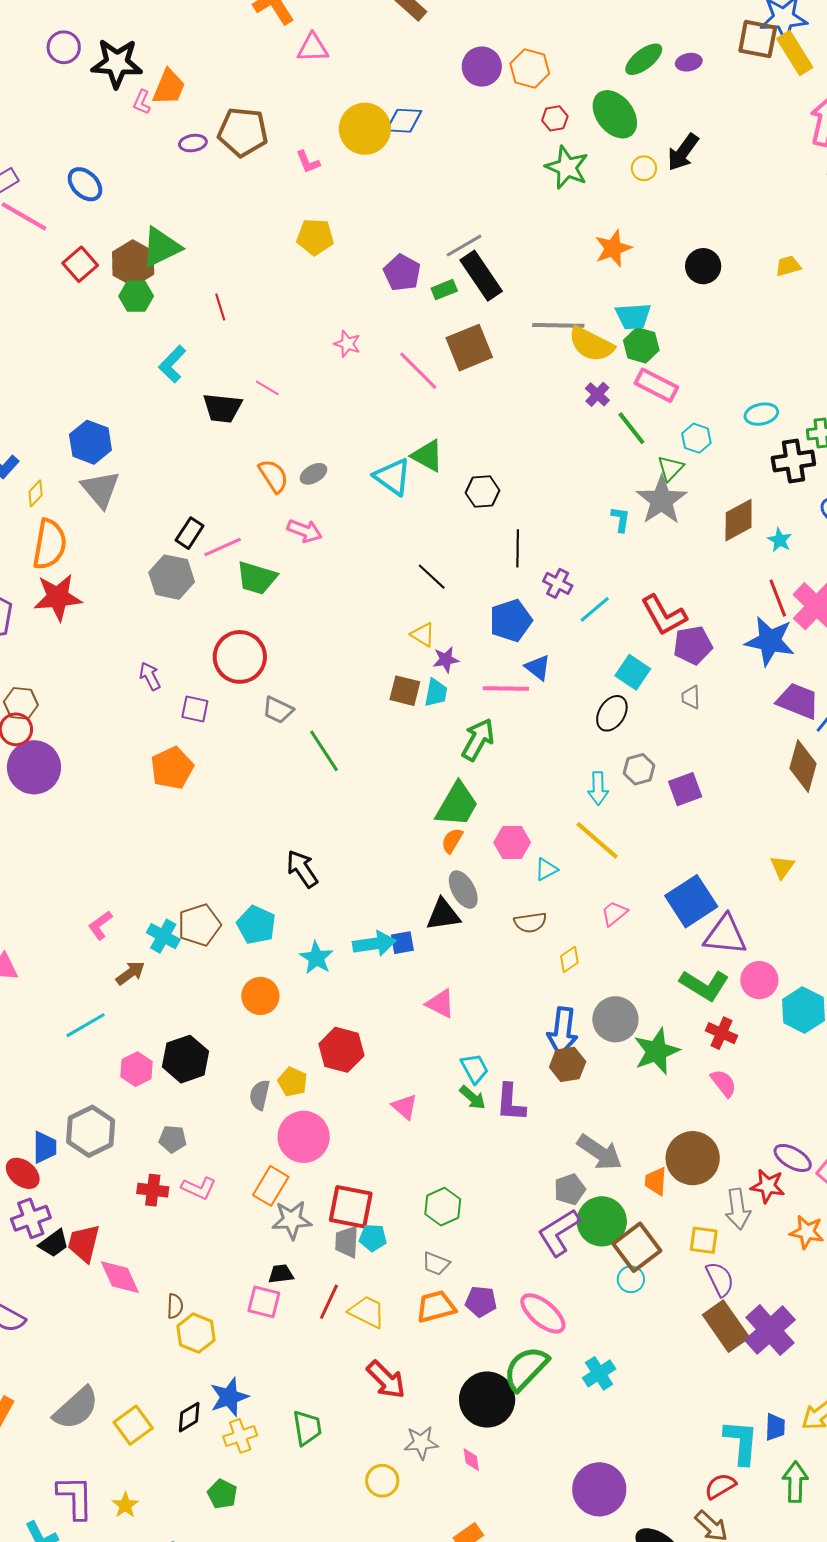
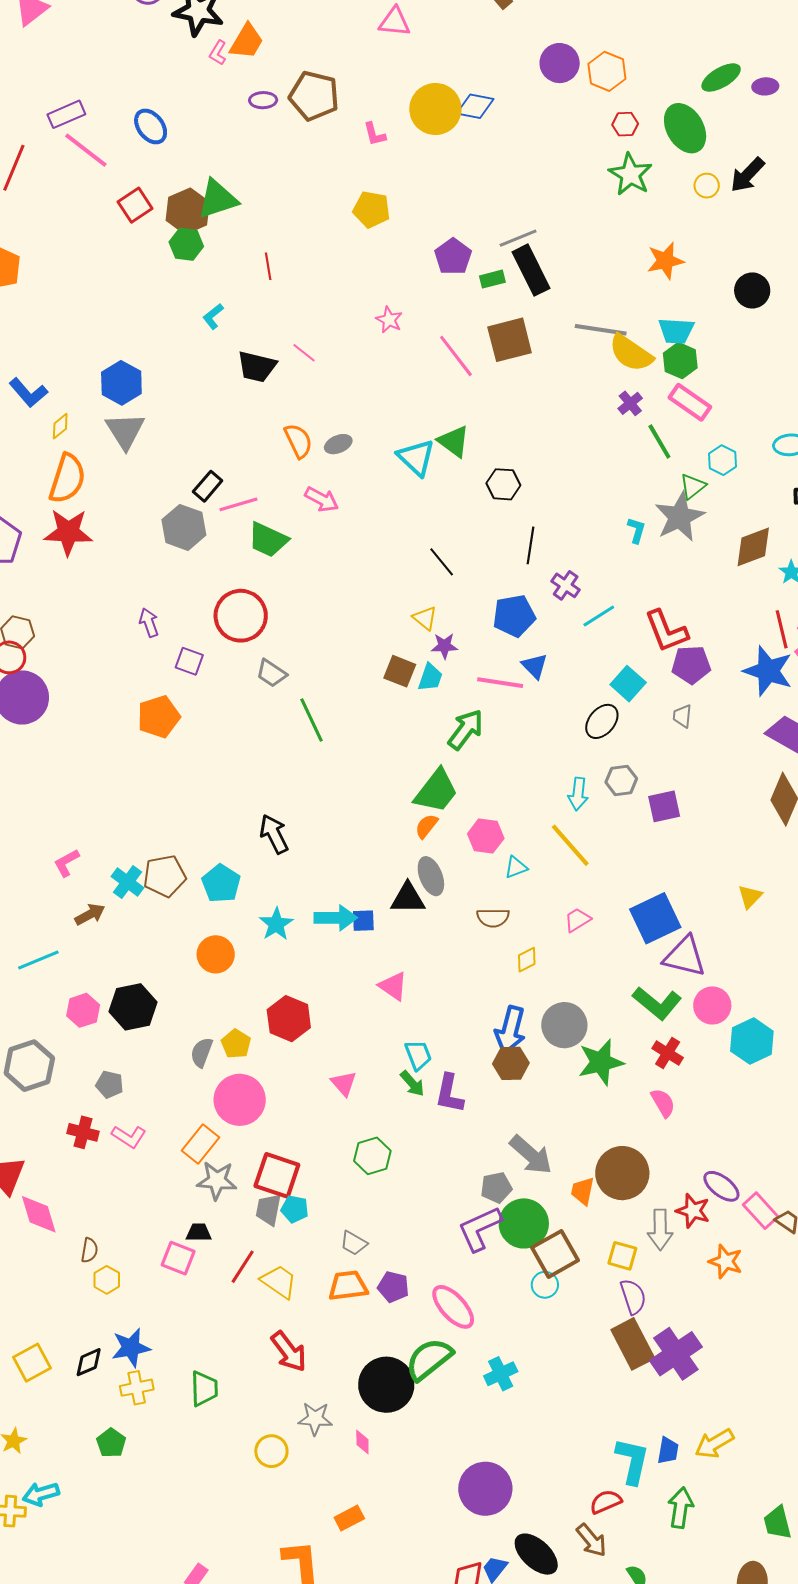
cyan L-shape: (172, 364) -> (213, 316), size x0.7
green hexagon: (443, 1207) -> (372, 1156), moved
yellow hexagon: (196, 1333) -> (107, 1280), size x0.7

